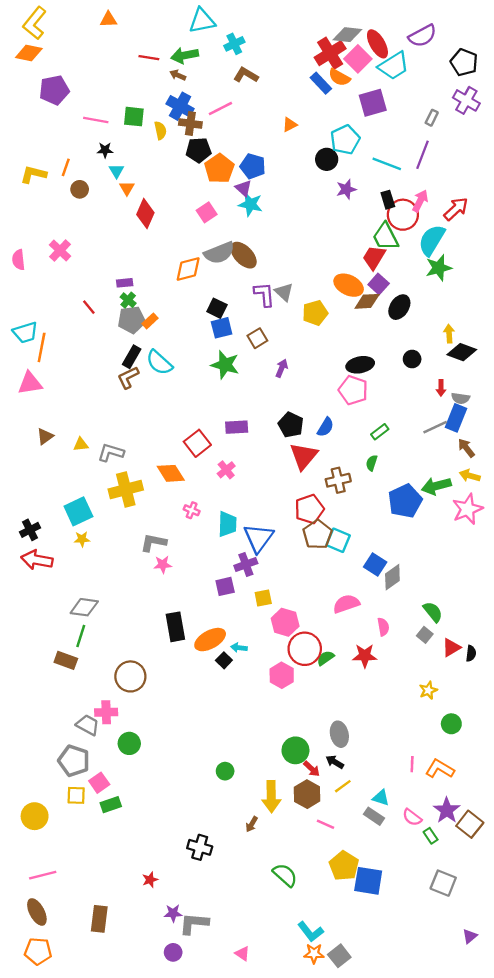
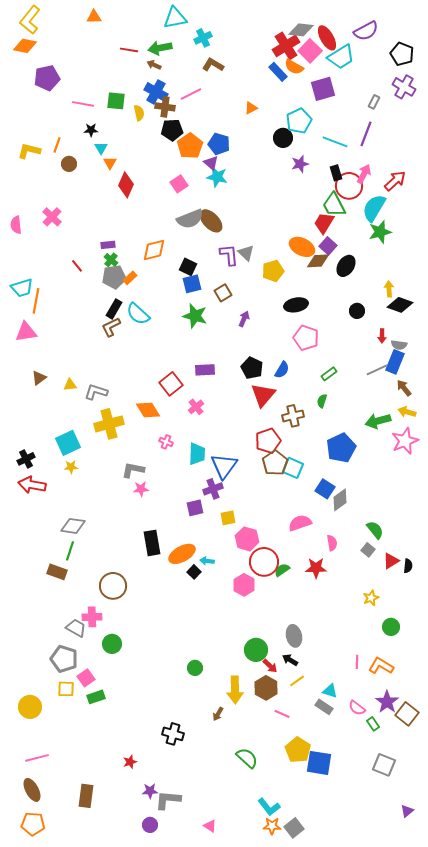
orange diamond: (188, 269) -> (154, 250), moved
black ellipse: (360, 365) -> (296, 305), moved
blue pentagon: (405, 501) -> (341, 448), moved

